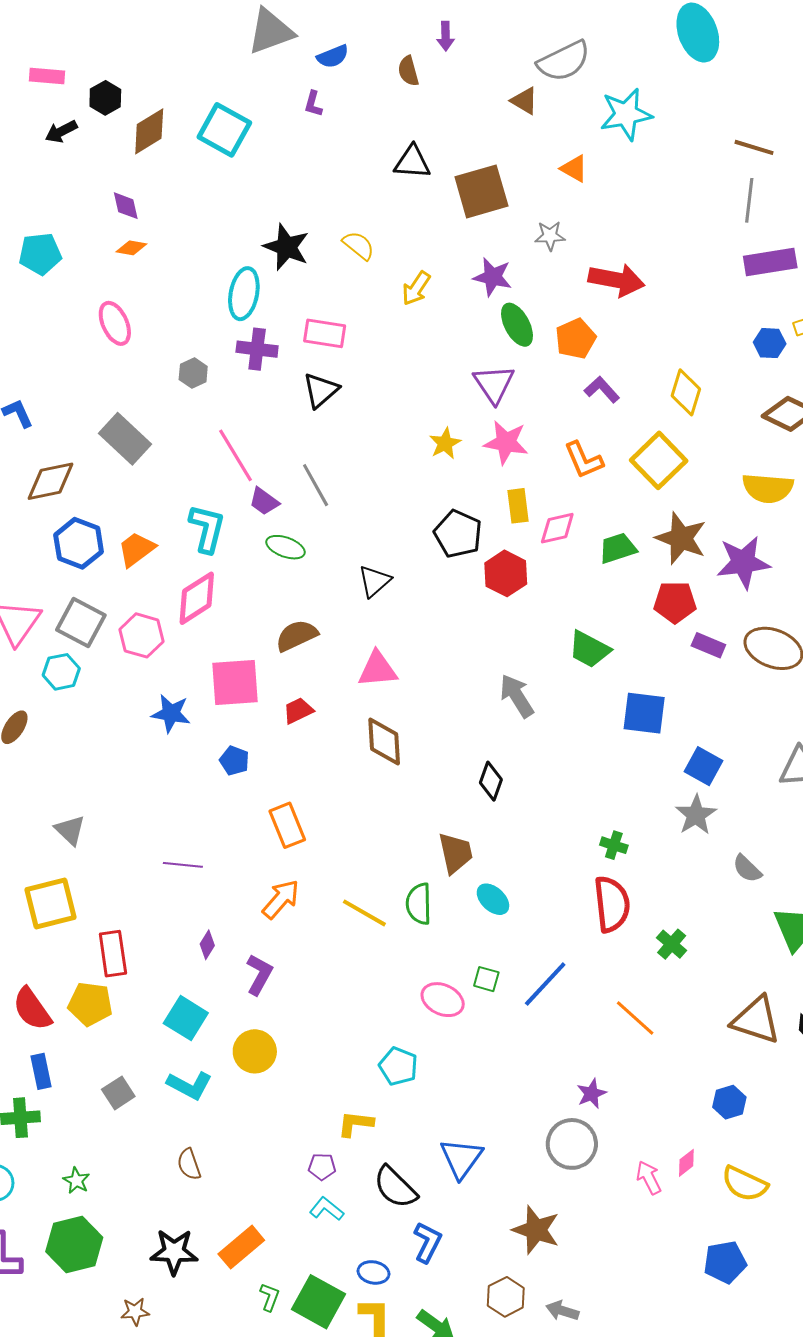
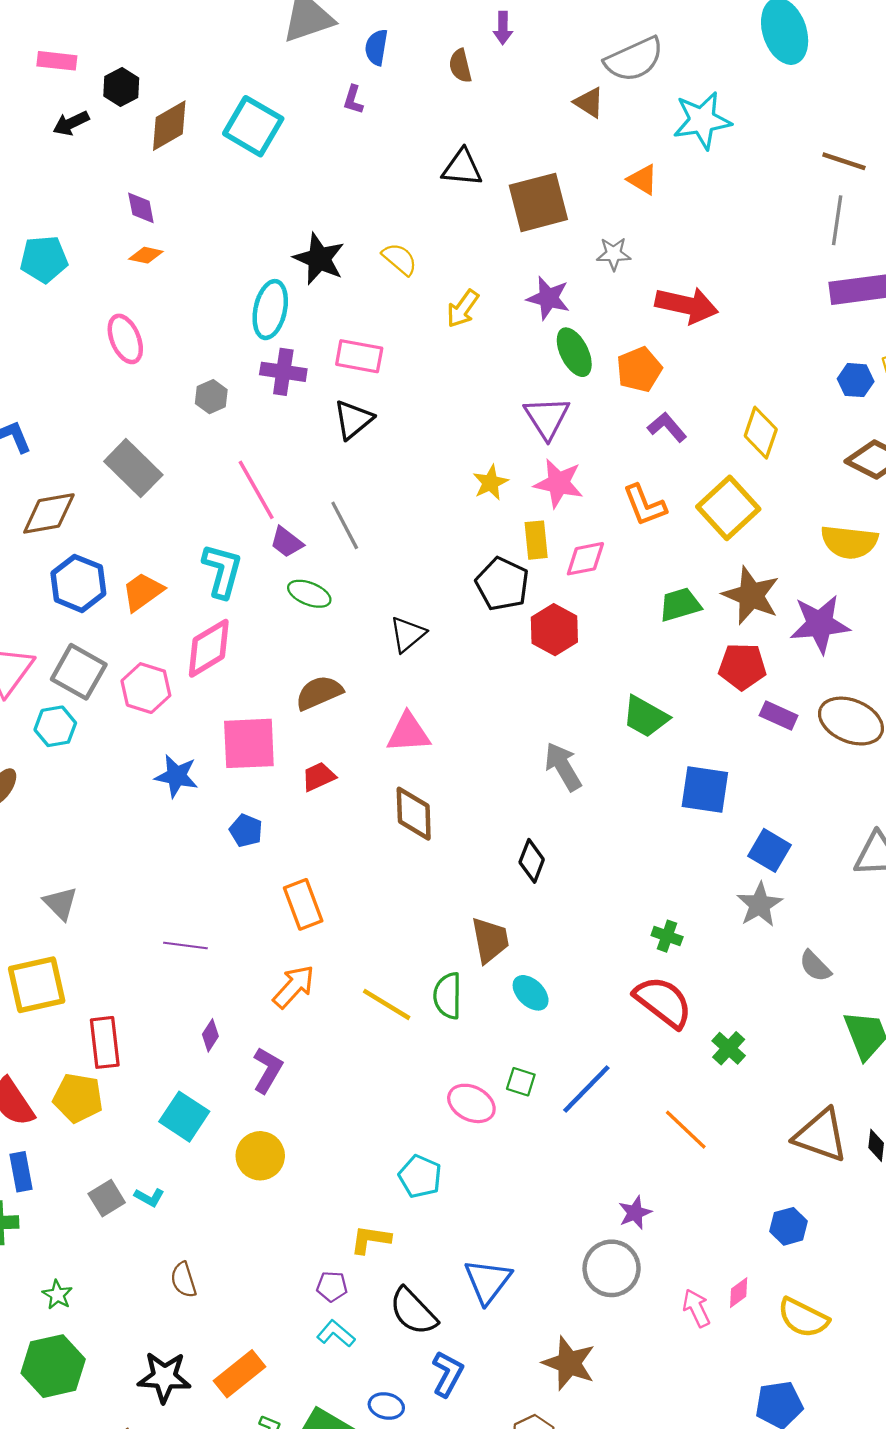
blue semicircle: (333, 56) -> (376, 47), turned 120
yellow rectangle: (518, 506) -> (536, 540), moved
pink diamond: (557, 528) -> (585, 559), moved
red semicircle: (612, 904) -> (663, 1002), turned -48
cyan L-shape: (190, 1085) -> (149, 1197), moved, size x0.6

